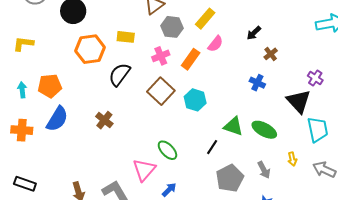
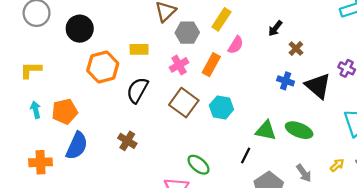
cyan arrow: (22, 90) -> (36, 110), moved
black triangle: (299, 101) -> (318, 86), moved
yellow arrow: (292, 159) -> (337, 165), moved, turned -112

